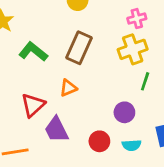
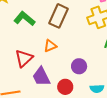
purple circle: (124, 112) -> (79, 66), moved
red circle: (99, 141) -> (65, 87), moved

